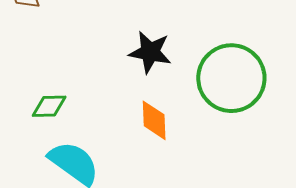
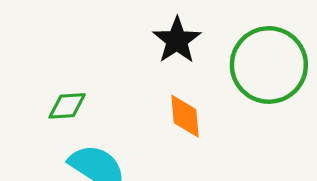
black star: (150, 52) -> (177, 40), turned 30

